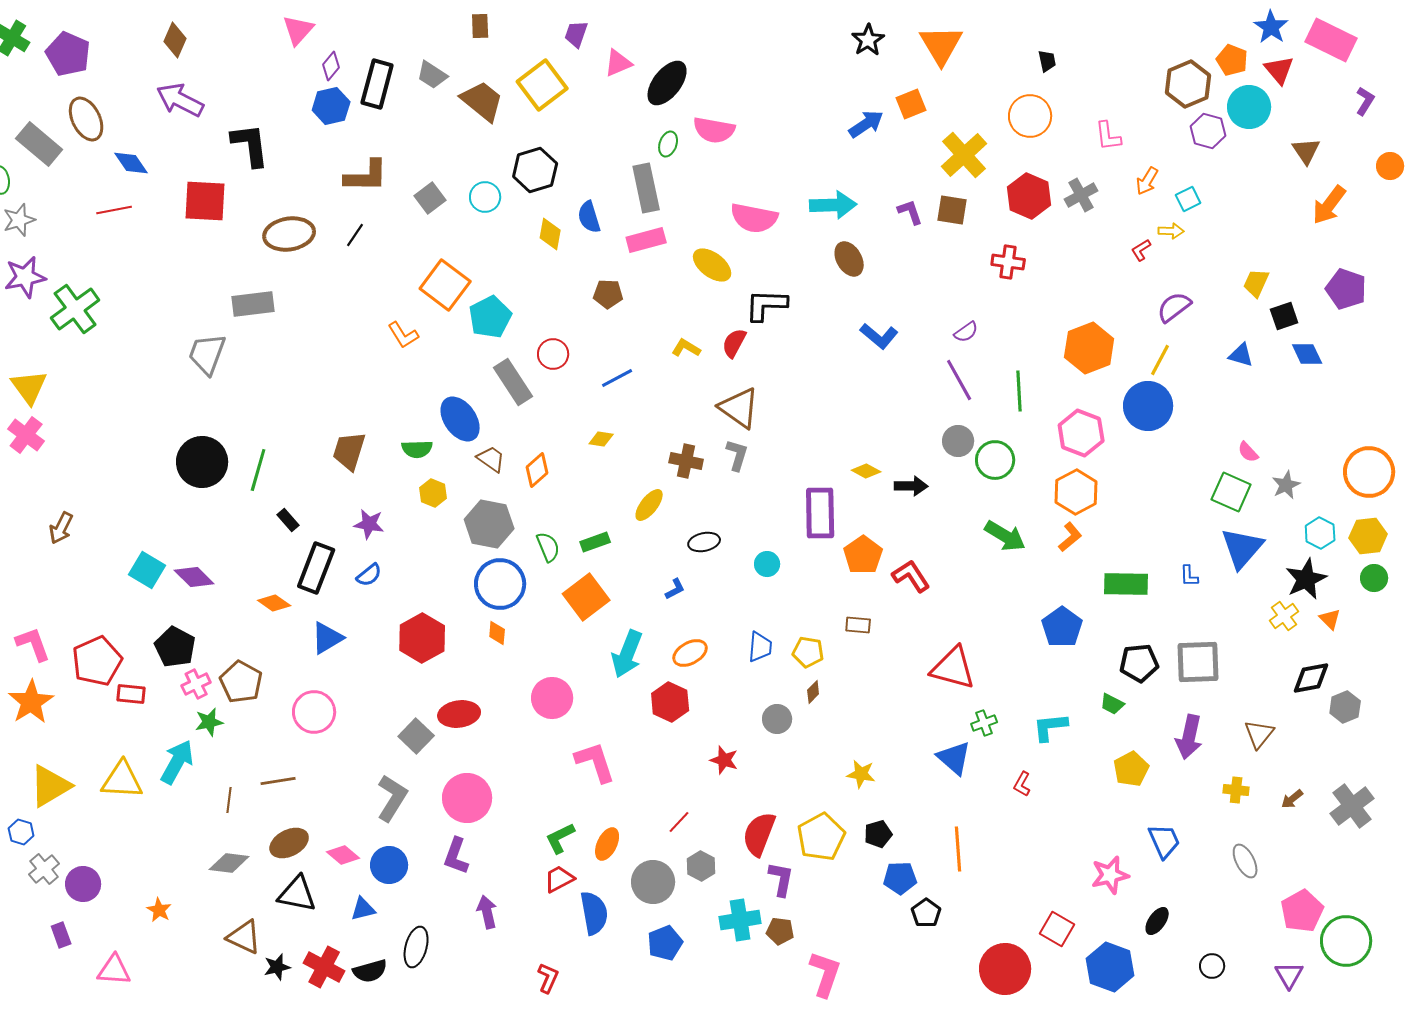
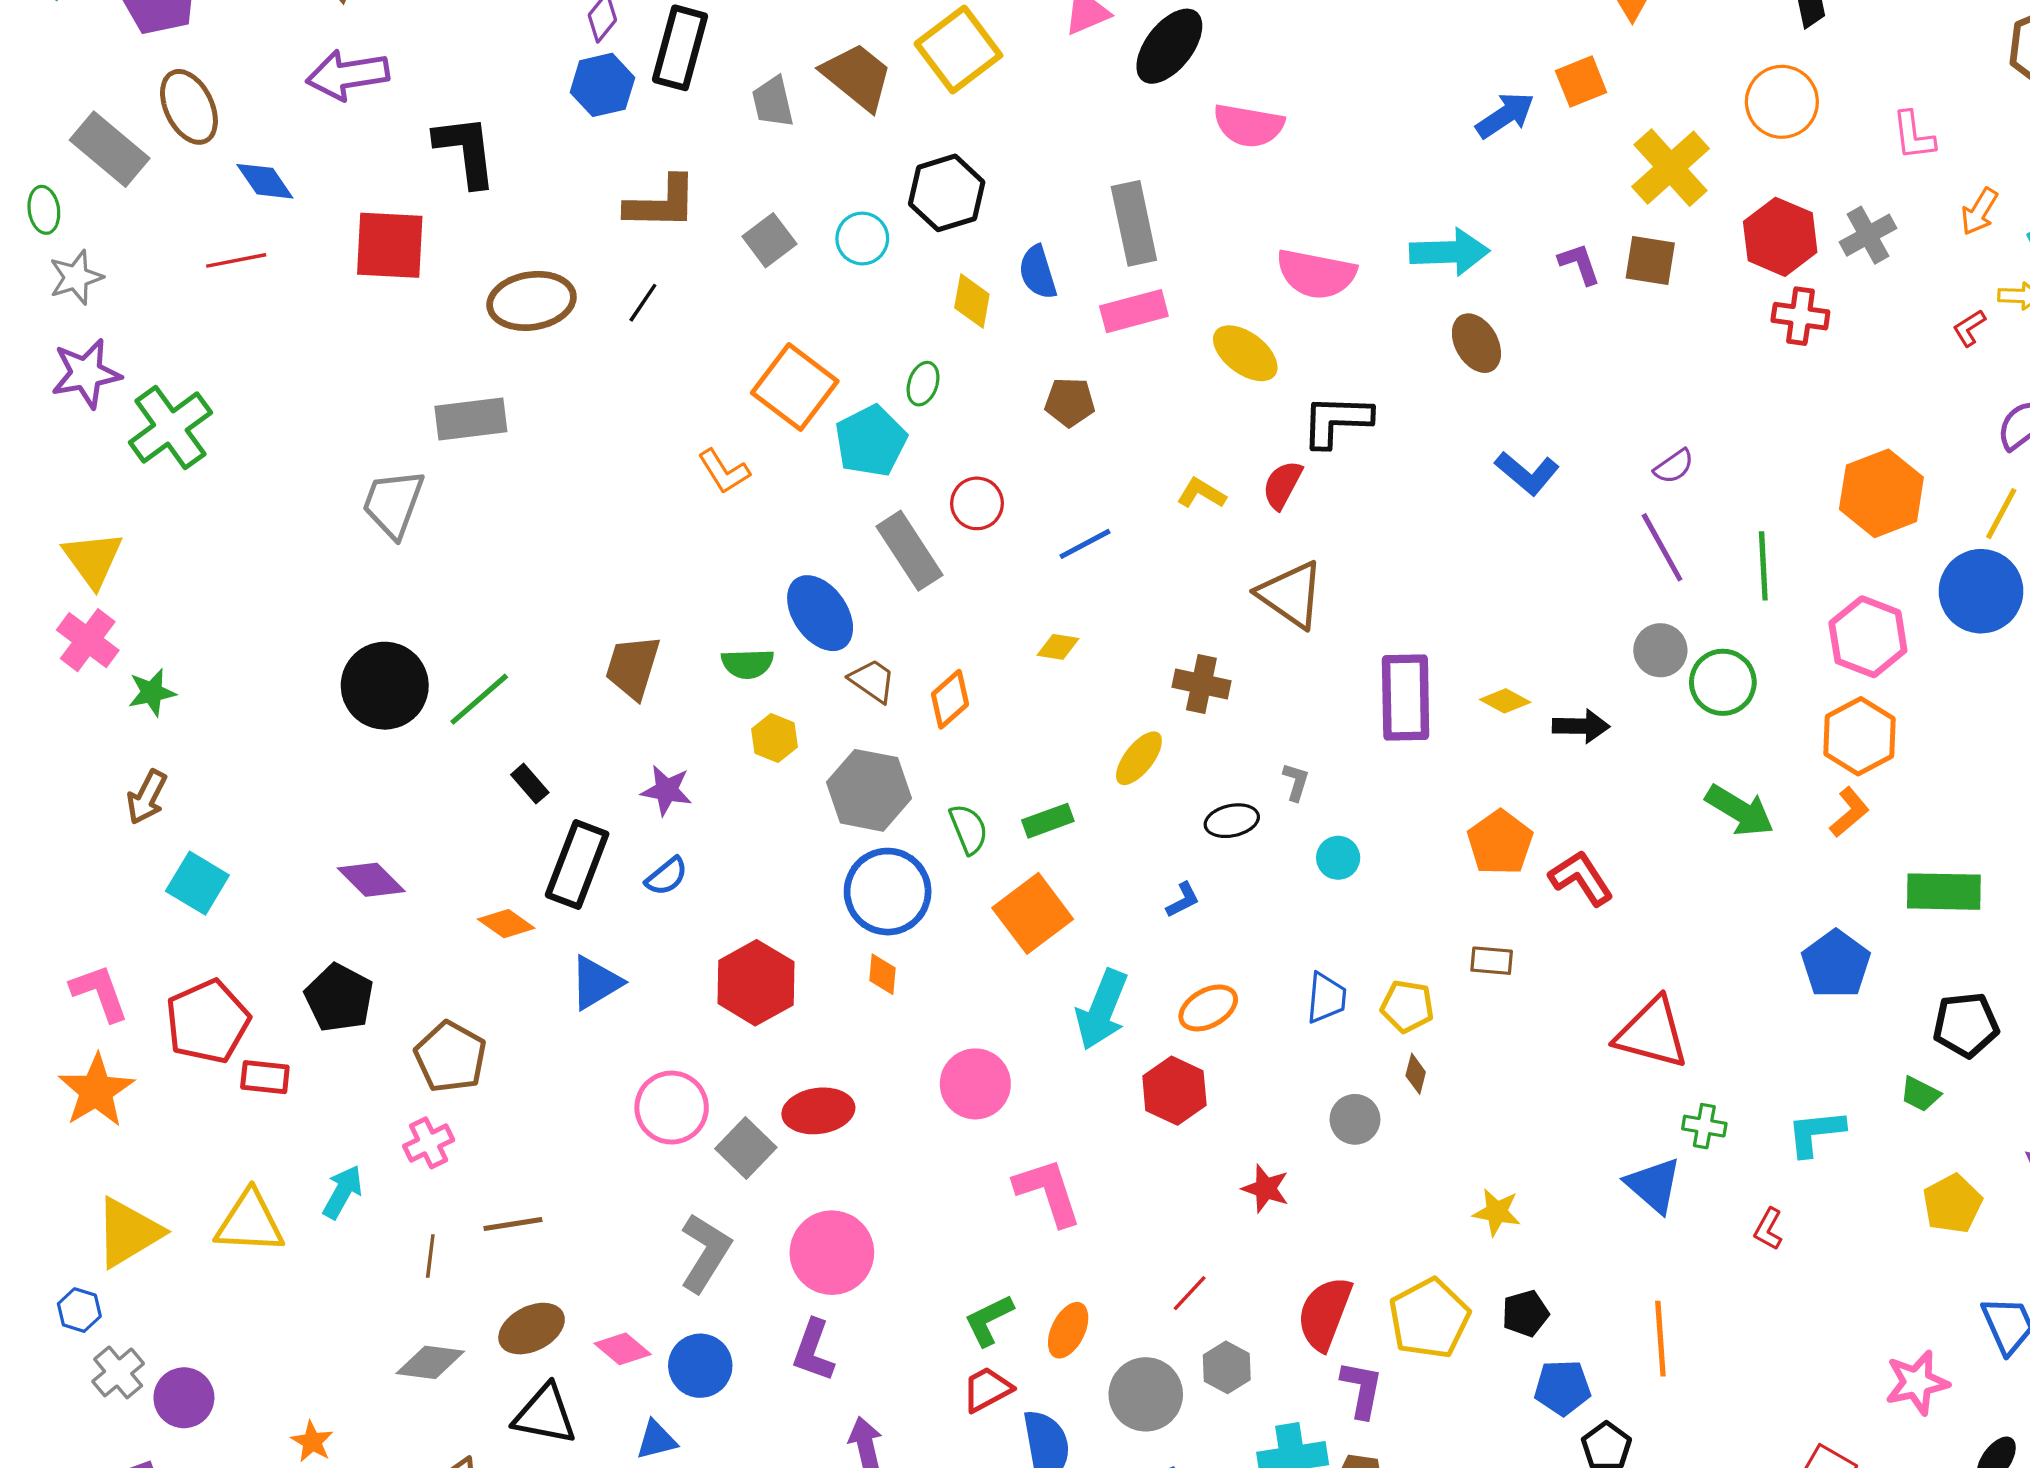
gray trapezoid: (432, 75) -> (773, 102), moved, turned 44
purple arrow: (180, 100) -> (348, 75), turned -36
green ellipse: (668, 144) -> (923, 384), moved
red cross: (1008, 262) -> (1800, 316), moved
gray L-shape: (737, 455) -> (1296, 782), moved, size x0.7
green line: (258, 470) -> (479, 699), turned 33
purple rectangle: (820, 513) -> (1406, 697), moved
cyan square: (147, 570) -> (197, 883), moved
pink cross: (196, 684) -> (429, 1143), moved
brown diamond: (813, 692) -> (1416, 1074), turned -30
pink circle: (314, 712) -> (672, 1108), moved
green star: (209, 722) -> (152, 692), moved
green cross: (984, 723) -> (1704, 1126), turned 30
cyan arrow: (177, 762) -> (343, 1192), size x0.7

